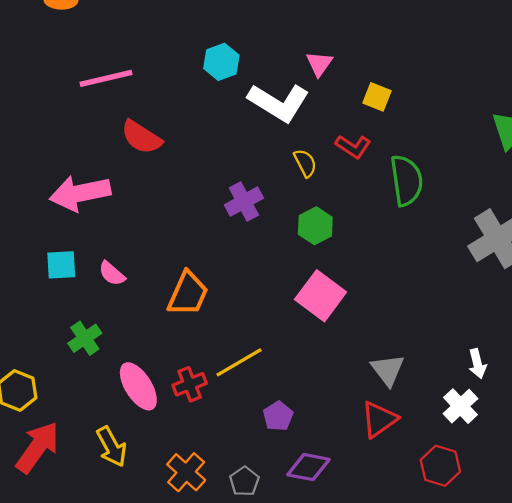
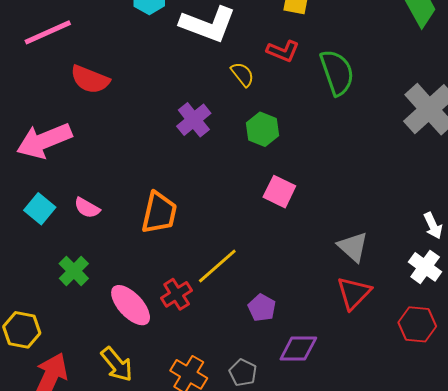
cyan square: (61, 265) -> (40, 209), turned -36
pink square: (321, 296) -> (279, 192), size x0.7

